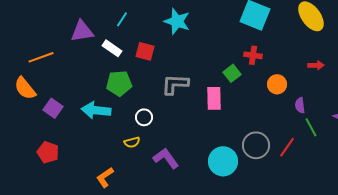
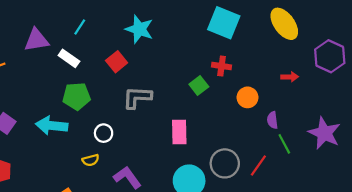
red square: (145, 51) -> (117, 62), moved, turned 36
pink rectangle: (214, 98) -> (179, 132), moved

